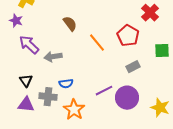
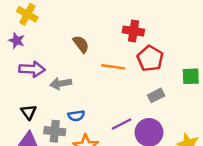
red cross: (150, 13) -> (133, 31), moved, turned -36
orange line: (97, 43) -> (113, 67), turned -42
purple arrow: (29, 45) -> (32, 69), turned 140

